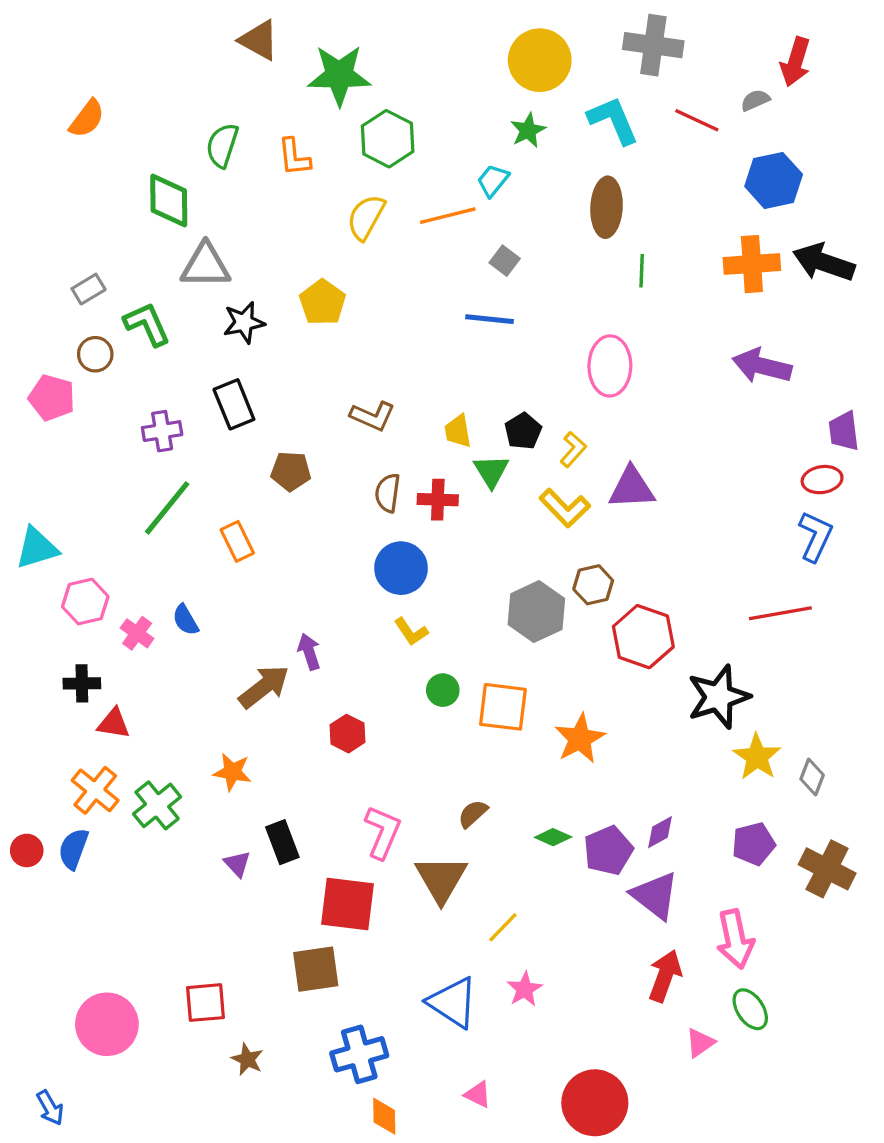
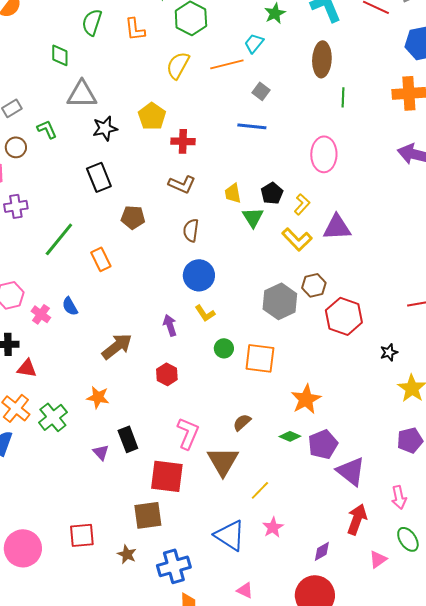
green diamond: (169, 201) -> (60, 55), size x0.7
green L-shape: (147, 324) -> (47, 129), size x0.7
purple cross: (162, 431) -> (16, 206), moved
red cross: (438, 500) -> (183, 141), moved
purple arrow: (309, 652) -> (170, 325), moved
black star: (718, 697) -> (389, 352), size x0.5
orange star: (580, 739) -> (306, 399), moved
purple diamond: (660, 832) -> (322, 551), moved
pink arrow: (735, 939) -> (399, 497), size x0.7
brown star: (247, 1059) -> (127, 554), moved

